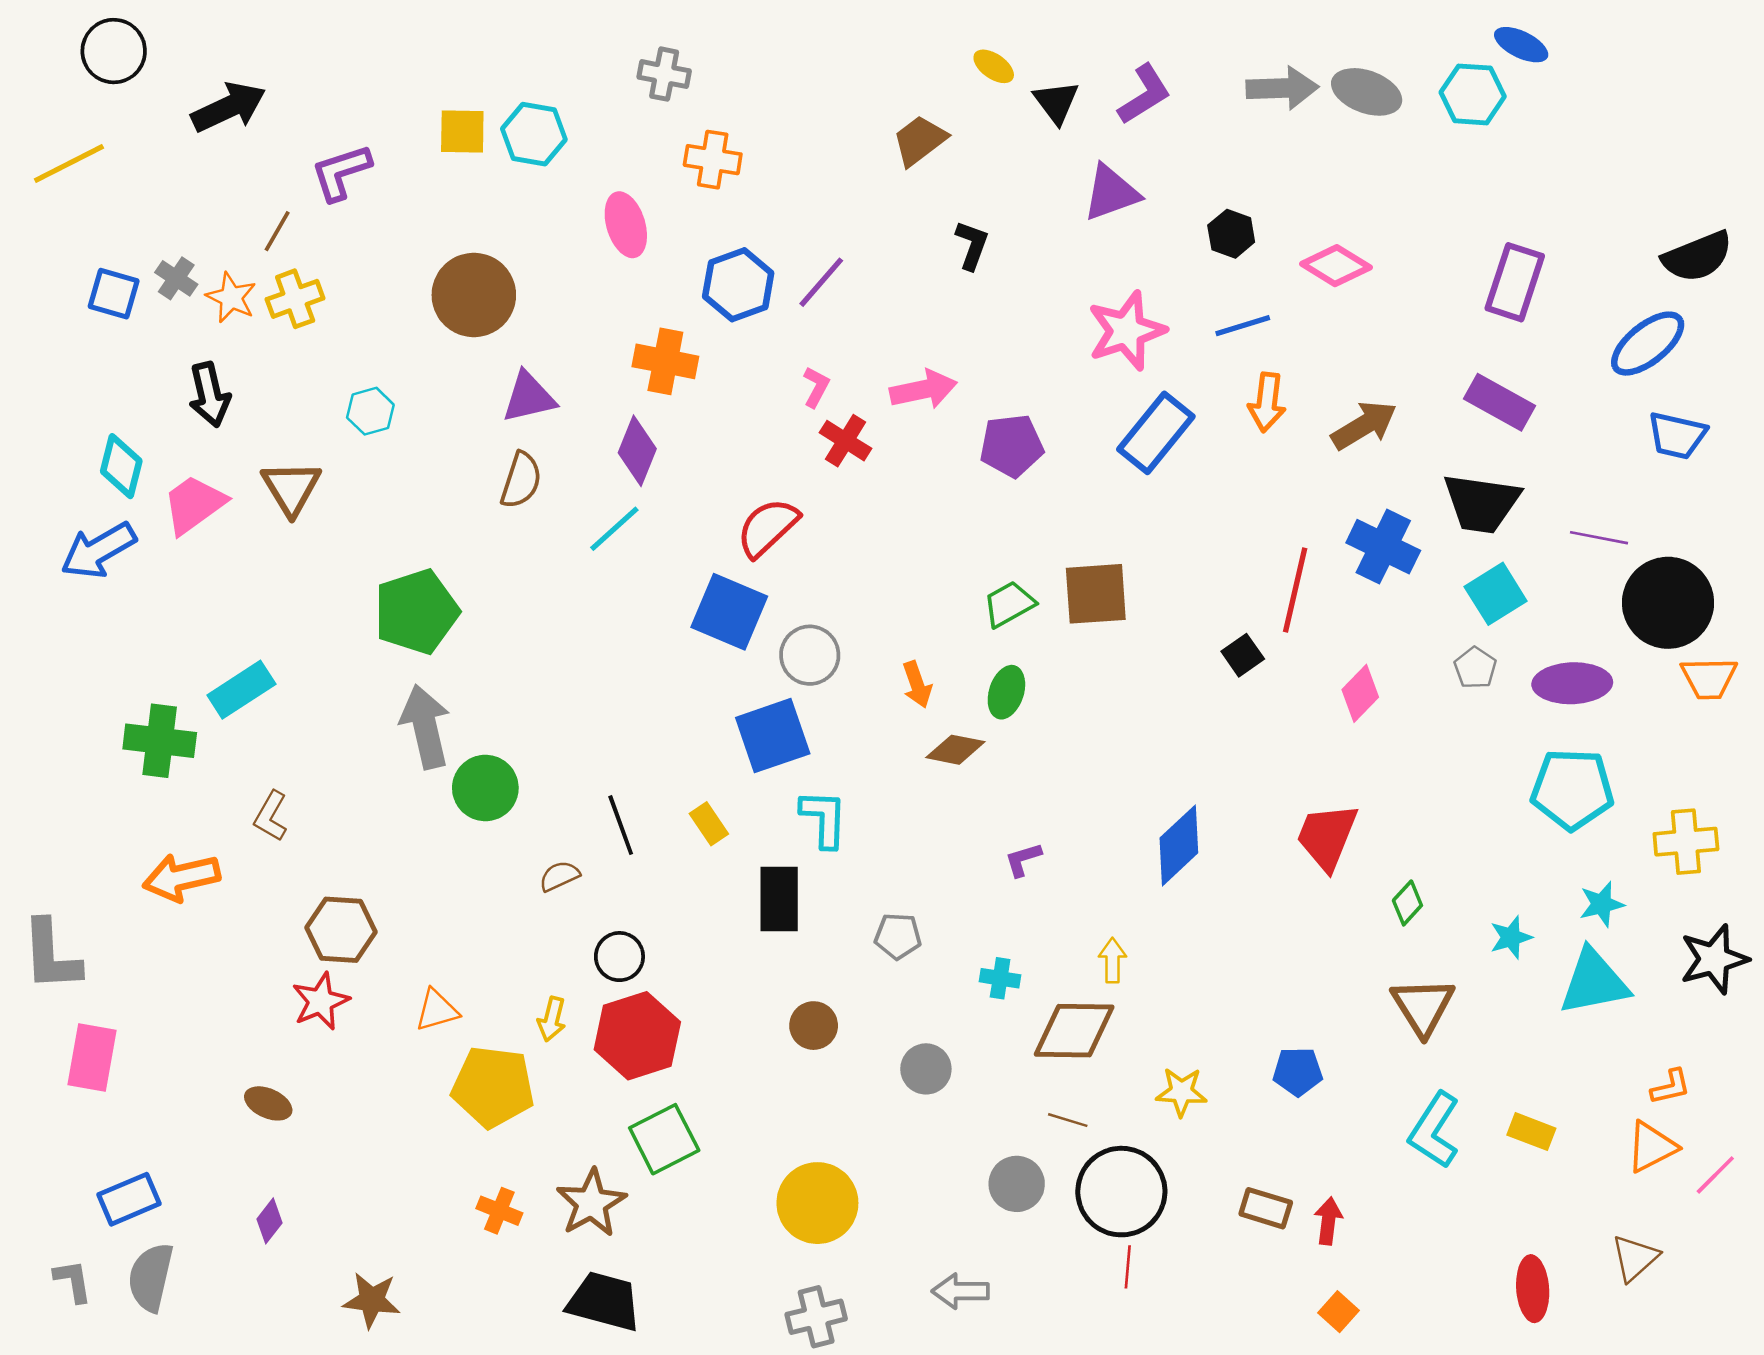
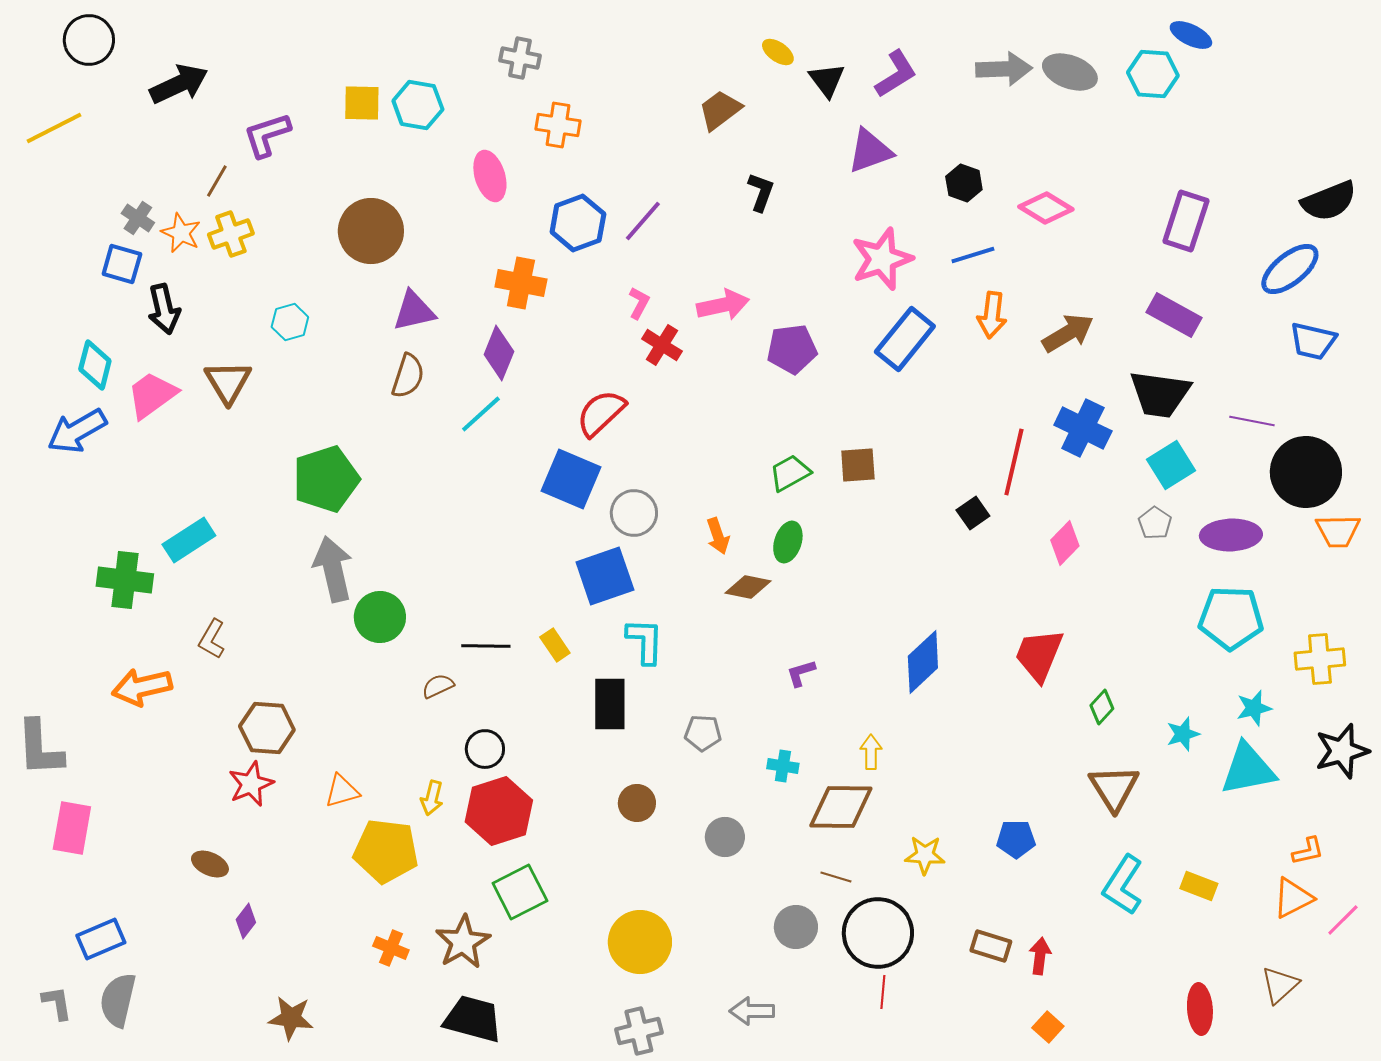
blue square: (114, 294) -> (122, 264), moved
brown square: (1096, 594) -> (858, 465), size x0.7
black line: (621, 825) -> (486, 646), turned -69
purple diamond: (269, 1221) -> (246, 921), moved

